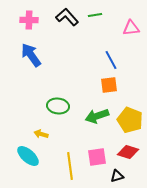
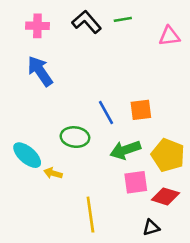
blue line: (111, 60) -> (106, 112), moved
cyan ellipse: (28, 156) -> (27, 155), moved
pink square: (97, 157) -> (136, 182), moved

